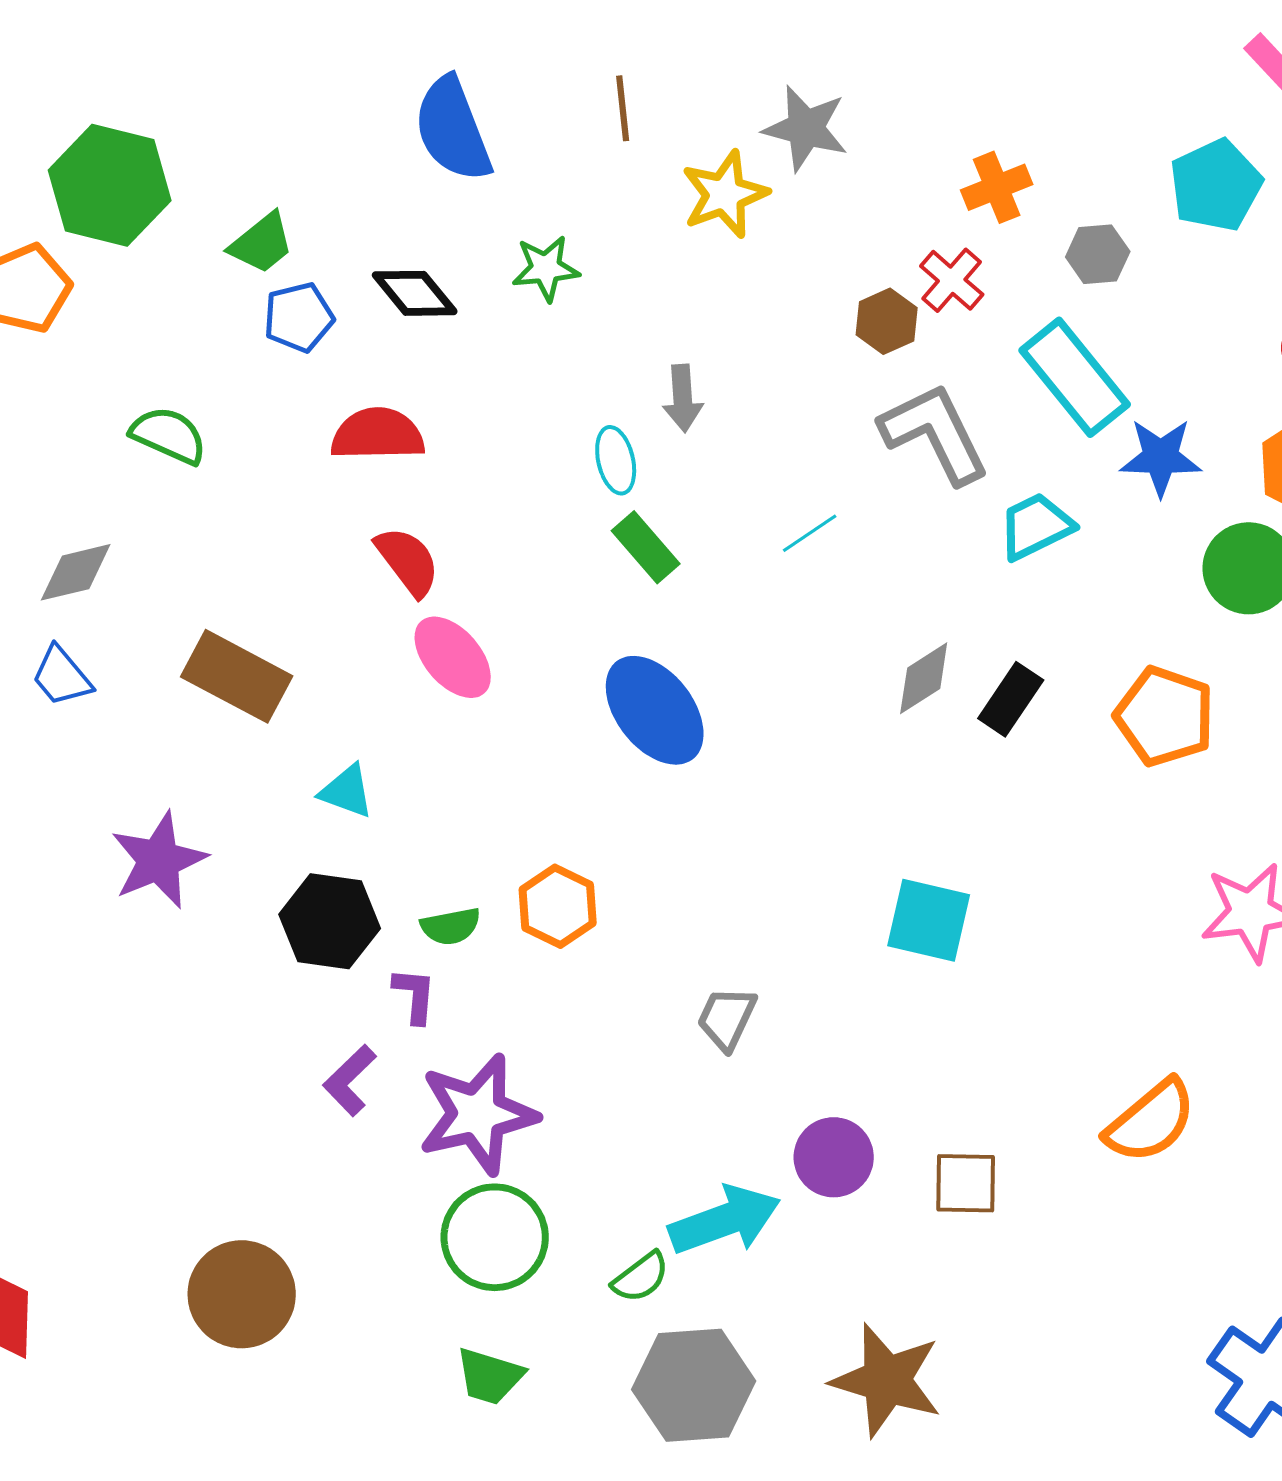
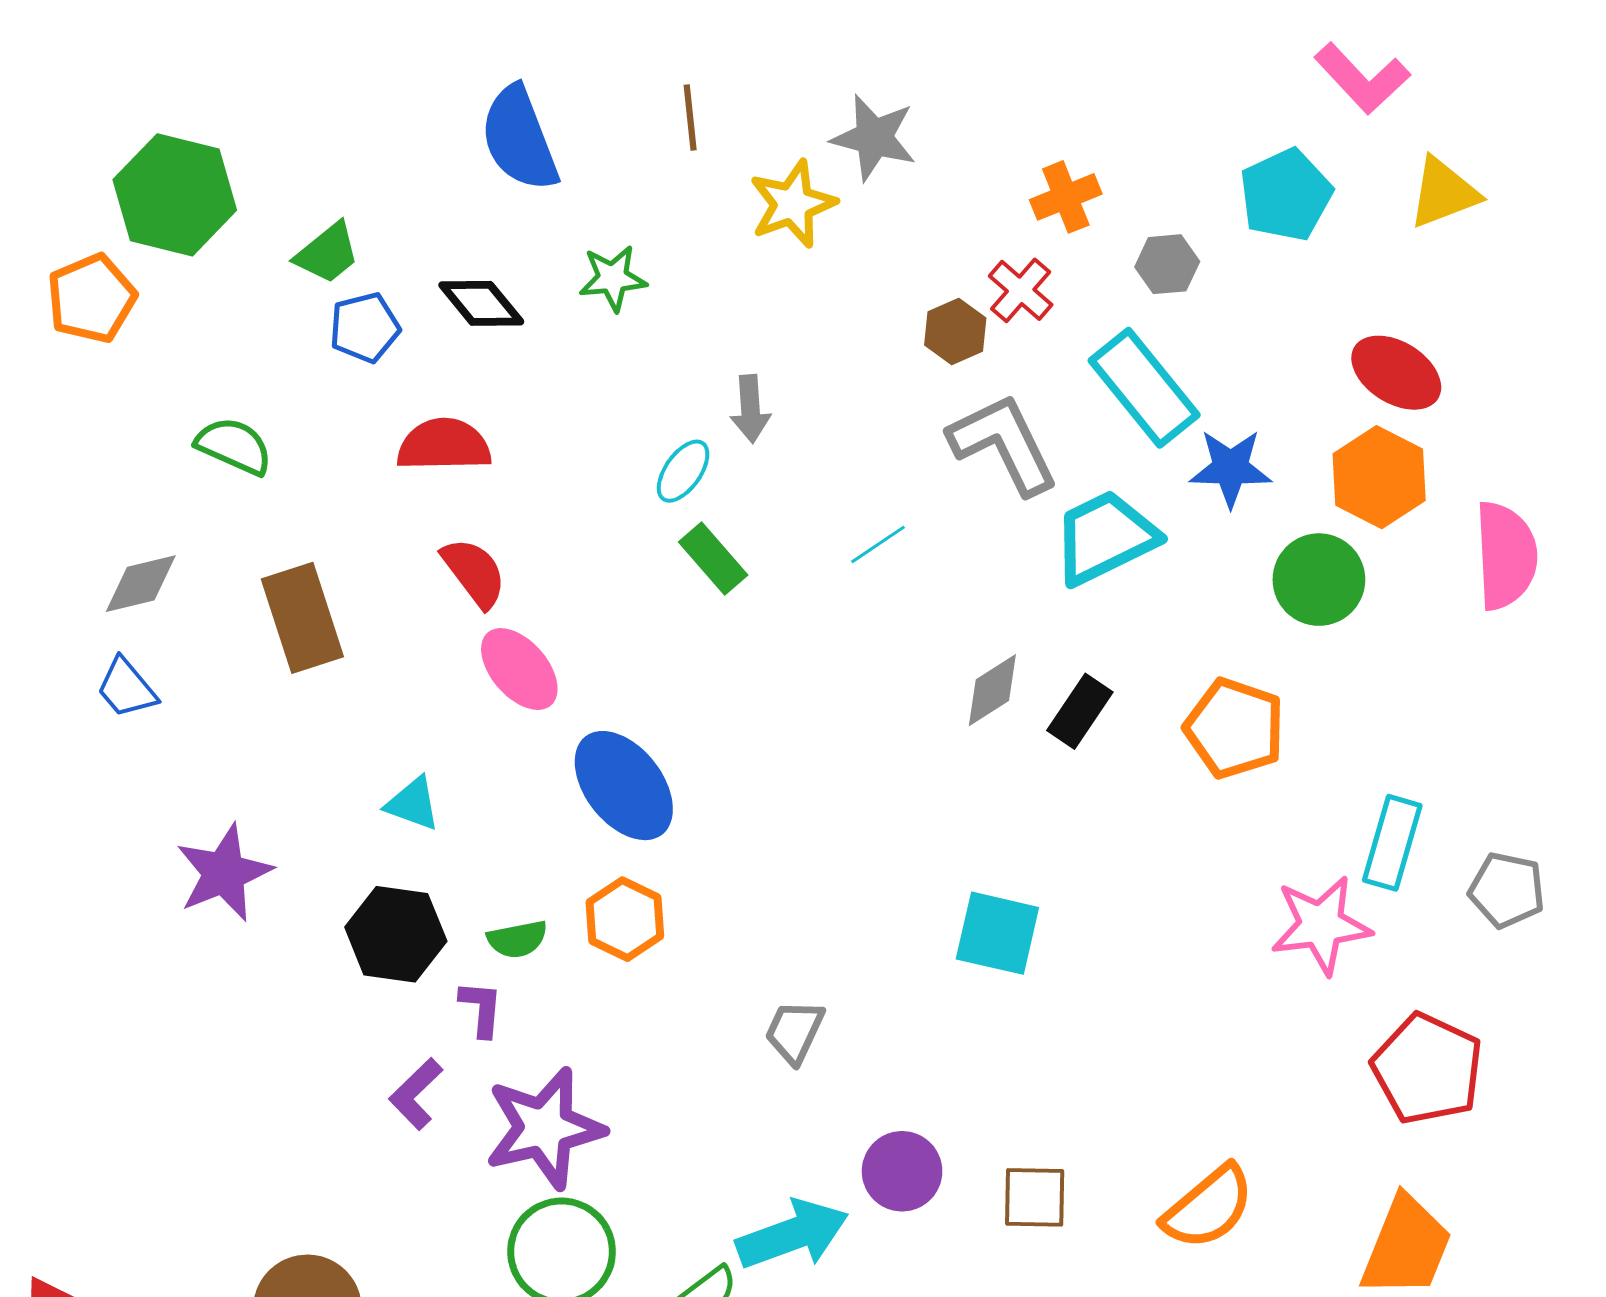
cyan ellipse: (616, 460) -> (683, 471), turned 48
cyan trapezoid: (1036, 526) -> (1105, 537), size x1.4
brown rectangle: (237, 676) -> (302, 618), moved, turned 44
blue ellipse: (655, 710) -> (624, 786), moved
orange semicircle: (1151, 1121) -> (1208, 1207), moved

